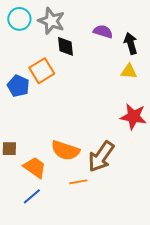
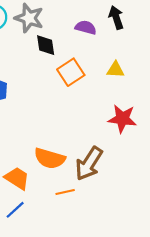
black arrow: (131, 43) -> (116, 17), moved
orange square: (42, 71) -> (71, 72), moved

